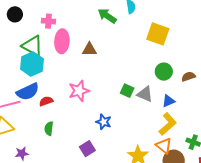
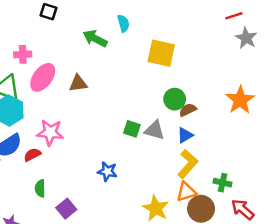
pink ellipse: (62, 41) -> (43, 77), turned 40
brown semicircle: (188, 77) -> (188, 110), moved
pink star: (79, 91) -> (50, 132), moved, turned 30
orange triangle: (164, 146) -> (186, 192), turned -48
purple square: (87, 149) -> (66, 209), moved

